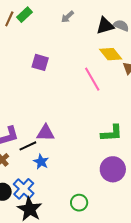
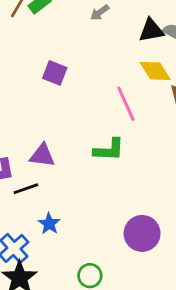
purple triangle: (46, 133) -> (42, 155), moved
green L-shape: (112, 133) -> (109, 150), moved
blue star: (41, 162) -> (49, 224), moved

